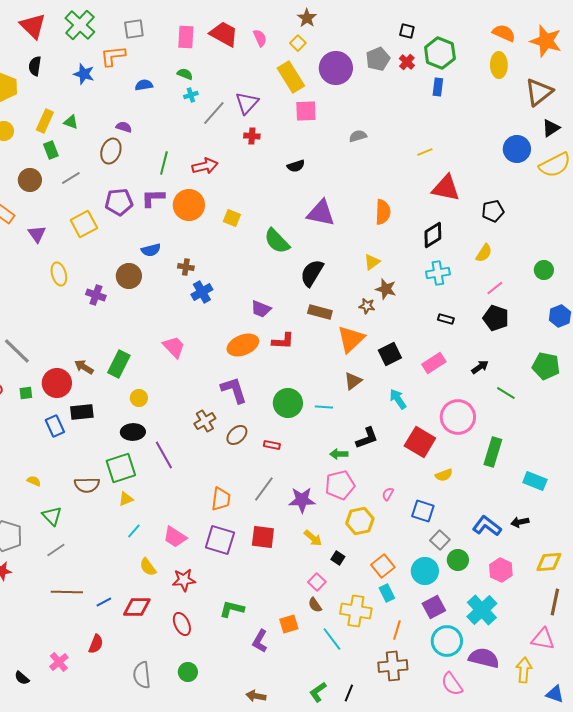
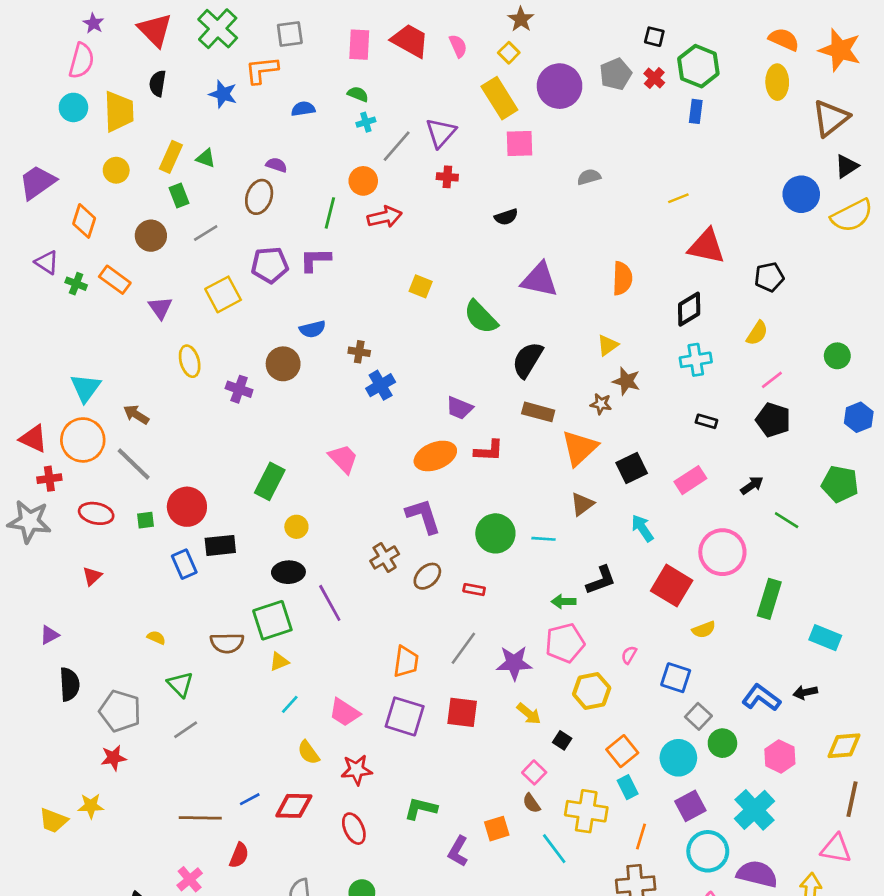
orange circle: (189, 205) -> (363, 181), moved, size x0.7
brown arrow: (84, 367) -> (136, 415), moved
brown line: (67, 592) -> (200, 818), moved

